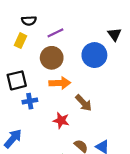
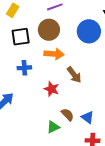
yellow rectangle: (21, 41) -> (13, 10), moved
black square: (17, 80) -> (21, 37), moved

